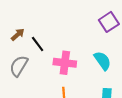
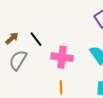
brown arrow: (18, 35) -> (12, 38), moved

